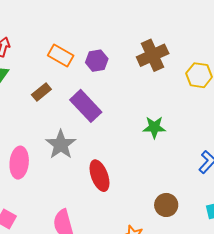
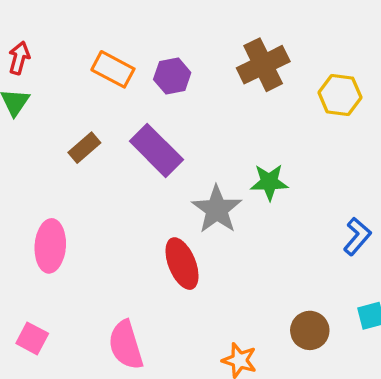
brown rectangle: (41, 92) -> (84, 148), moved
gray star: (61, 145) -> (217, 209), moved
brown circle: (166, 205) -> (310, 330), moved

